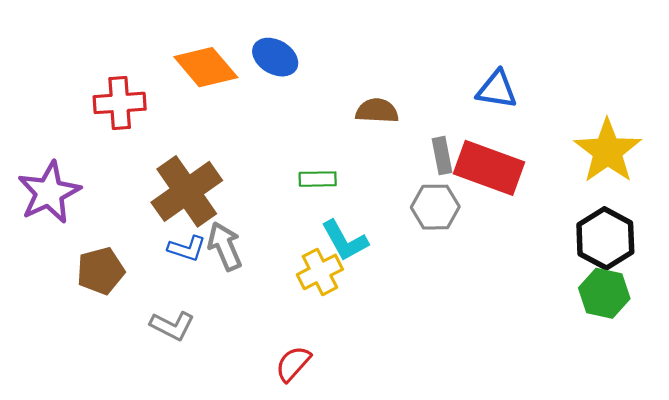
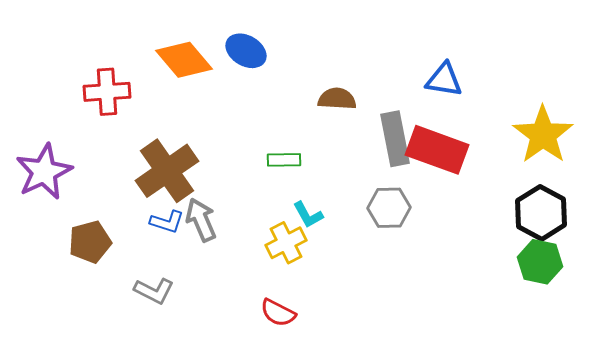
gray rectangle: (442, 156) -> (395, 139), size x1.6
gray hexagon: (435, 207) -> (389, 208), moved
cyan L-shape: (345, 241) -> (308, 215), size x0.7
red semicircle: (293, 364) -> (278, 313), moved, turned -105

